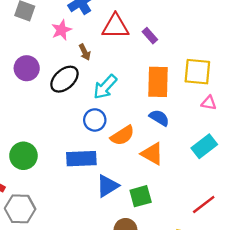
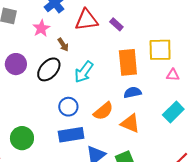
blue semicircle: (159, 118) -> (133, 92), turned -36
blue circle: (95, 120) -> (68, 107), moved

